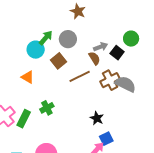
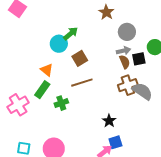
gray circle: (68, 39) -> (127, 32), moved
black square: (117, 53) -> (139, 59), turned 32
brown semicircle: (94, 58) -> (125, 62), moved
brown line: (80, 76) -> (82, 83), moved
green rectangle: (24, 119) -> (42, 90), moved

